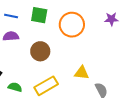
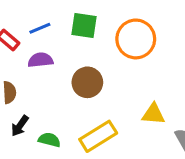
blue line: (11, 16) -> (40, 28), turned -32

